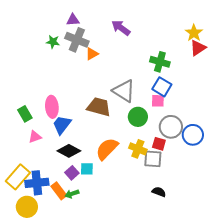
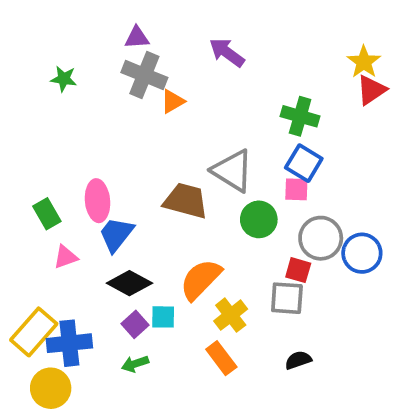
green star: (53, 42) -> (64, 79), moved
yellow cross: (138, 149) -> (231, 315), moved, turned 30
orange rectangle: (59, 191) -> (221, 358), moved
black semicircle: (159, 192) -> (298, 360), turned -40

